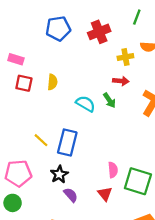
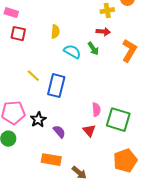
yellow semicircle: (52, 82) -> (55, 32), moved
yellow line: (41, 140) -> (33, 76), moved
black star: (59, 174) -> (38, 120), moved

